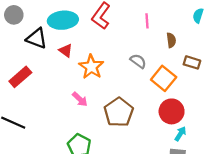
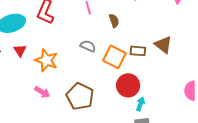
red triangle: (66, 51) -> (20, 50), turned 32
brown rectangle: (192, 62) -> (138, 51), moved

